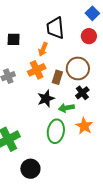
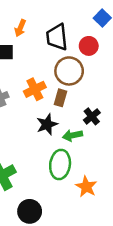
red circle: (89, 36) -> (89, 46), moved
orange arrow: (43, 49) -> (20, 28), moved
brown circle: (78, 68) -> (69, 71), moved
orange star: (84, 126) -> (86, 187), moved

